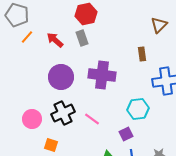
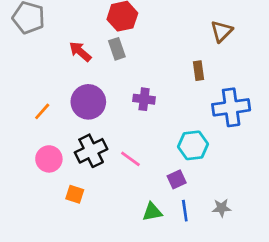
orange line: (27, 37) -> (42, 111), moved
purple cross: (102, 75) -> (144, 99), size x0.6

